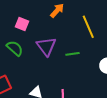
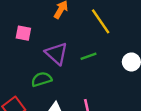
green semicircle: (15, 48) -> (42, 79), moved, turned -48

